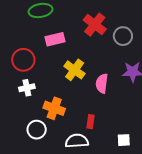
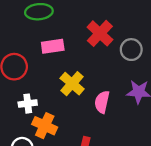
white cross: (27, 88) -> (28, 104), moved

